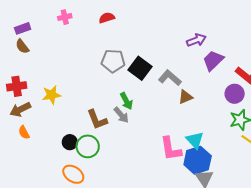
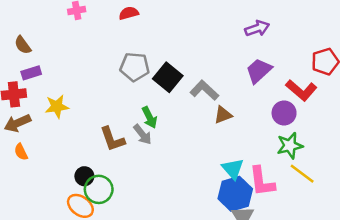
purple rectangle: (23, 28) -> (31, 73), moved
purple arrow: (196, 40) -> (257, 28), moved
black circle: (70, 142) -> (84, 176), moved
green circle: (88, 146) -> (99, 189), moved
pink L-shape: (171, 149) -> (262, 181), moved

